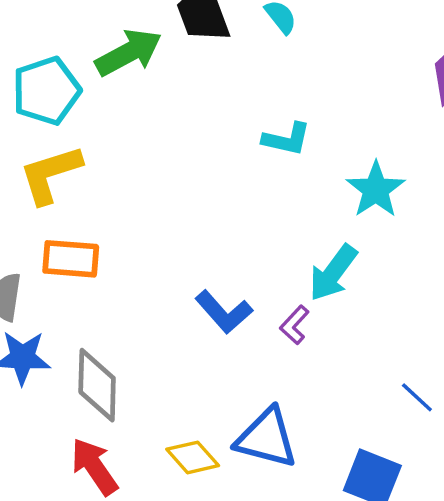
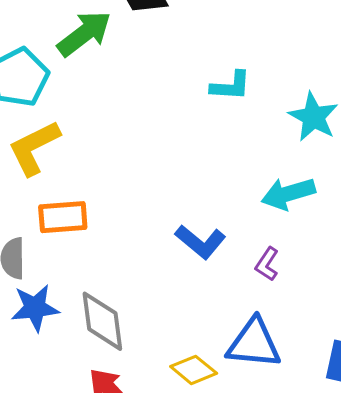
cyan arrow: (333, 273) -> (288, 194), turned 46
purple L-shape: (295, 325) -> (267, 264), moved

